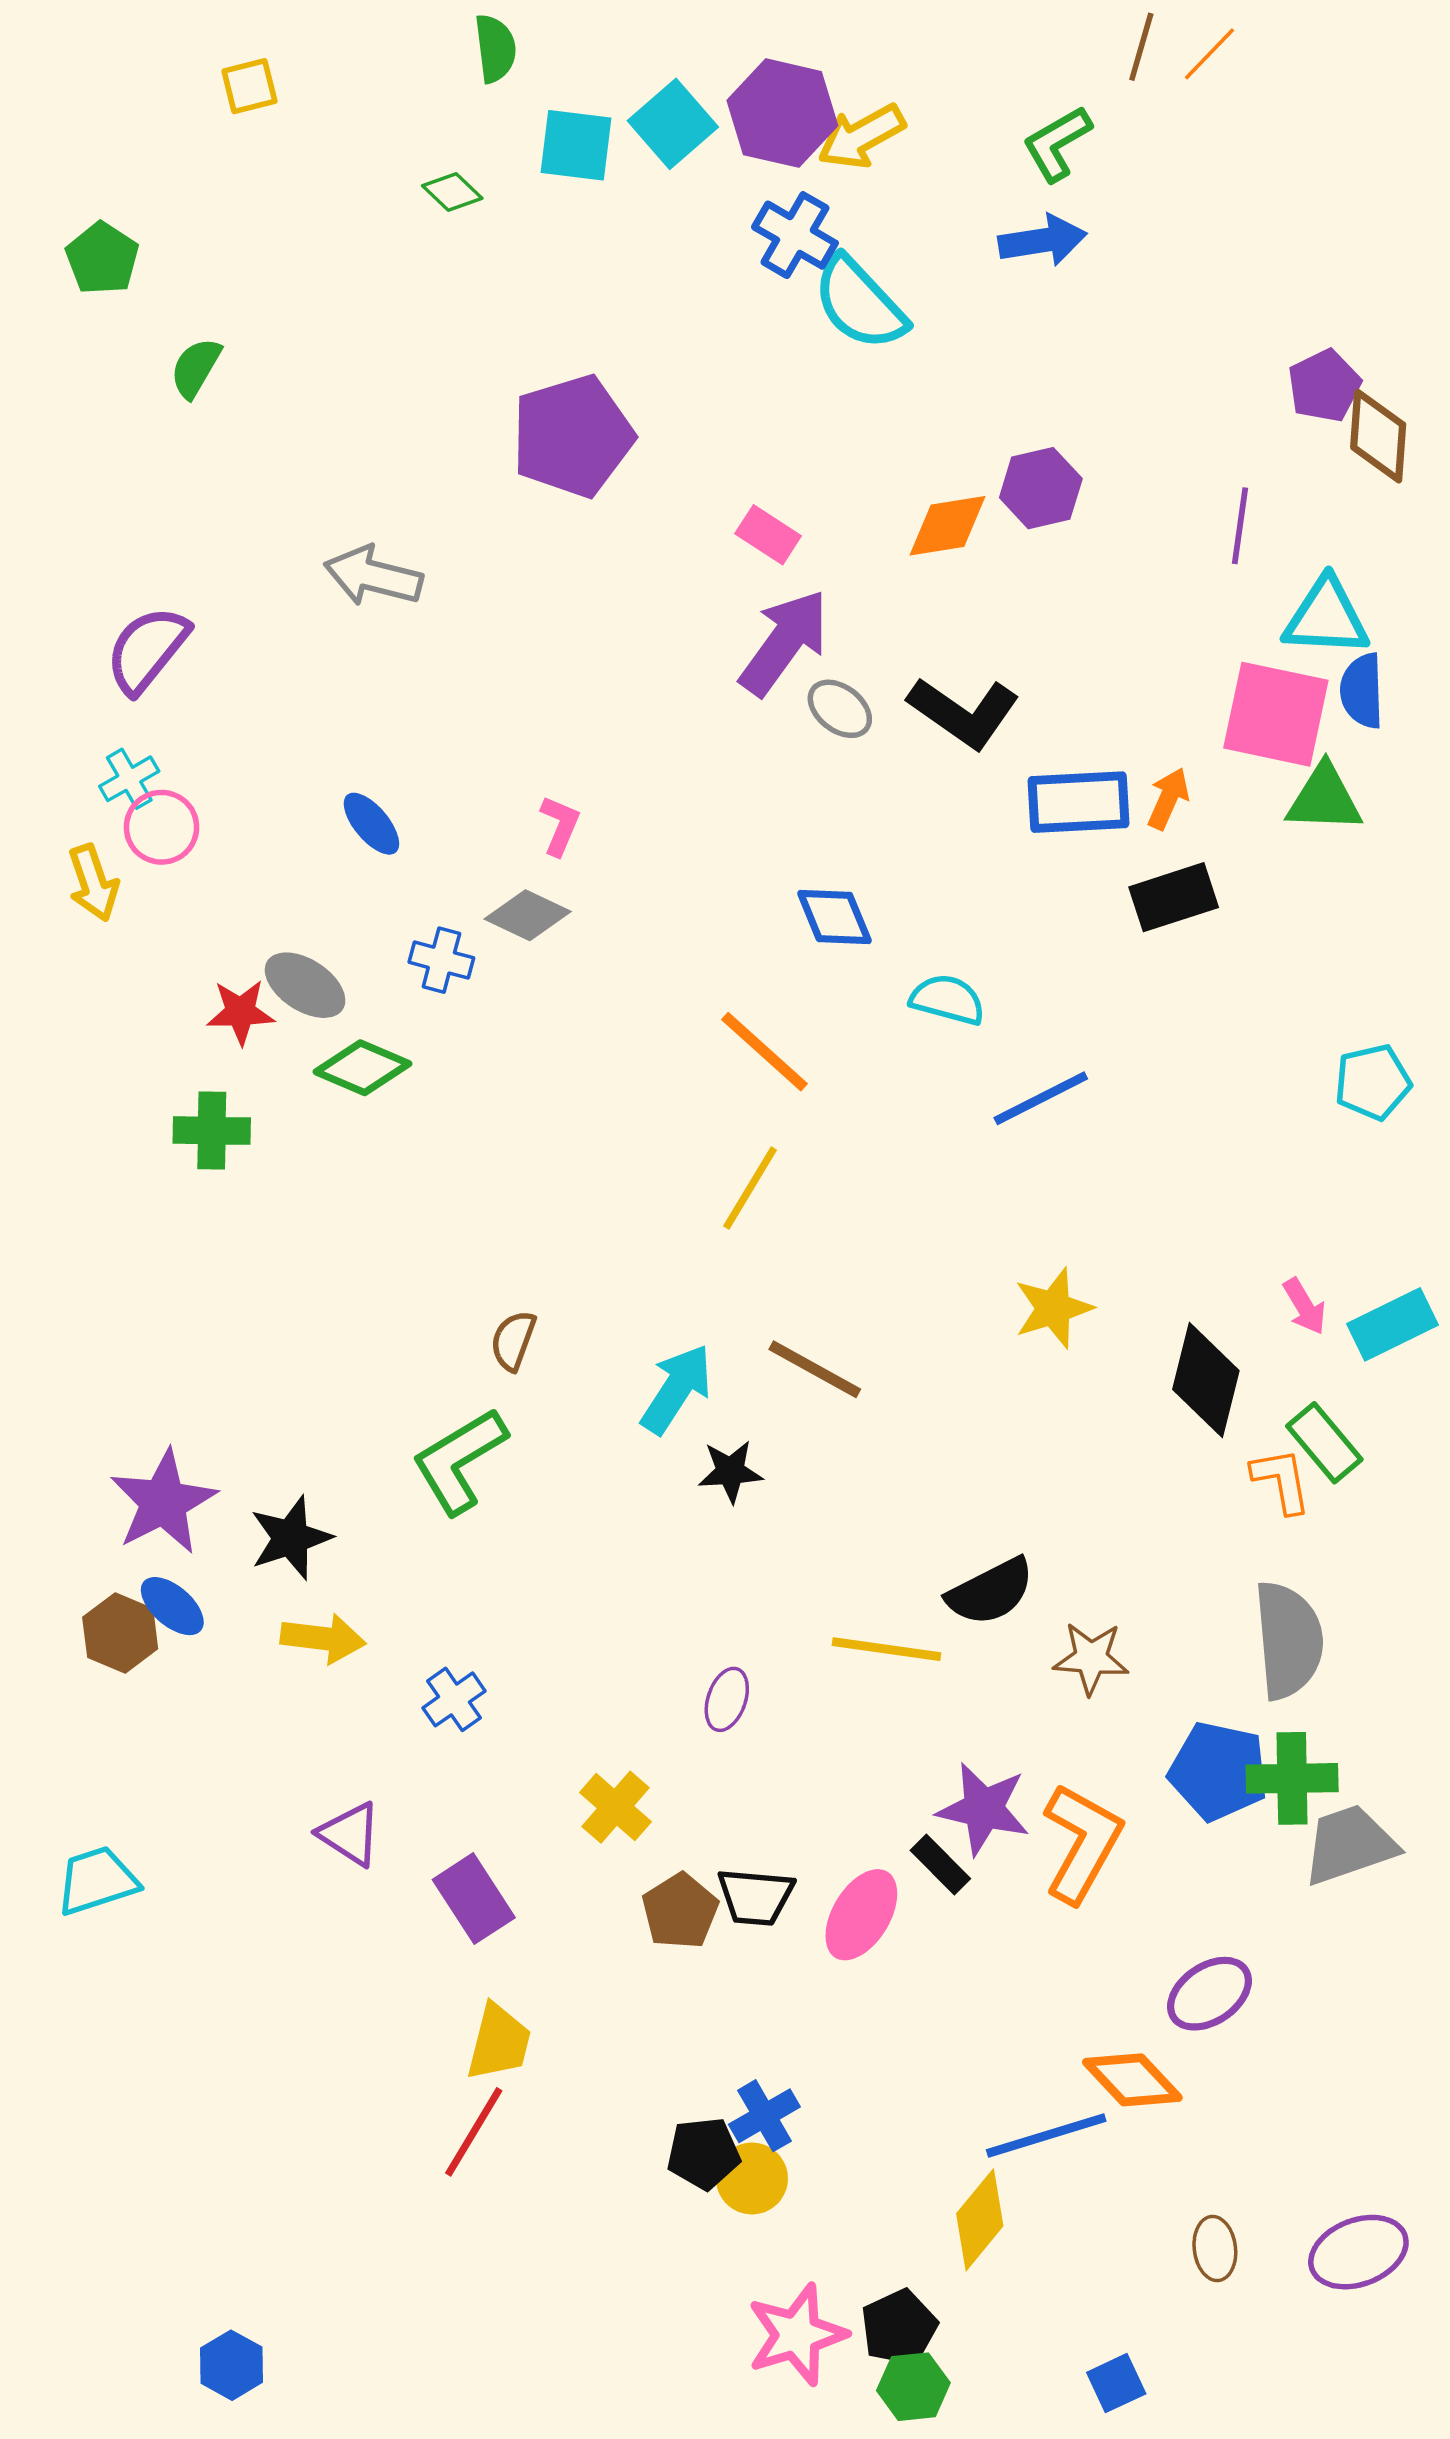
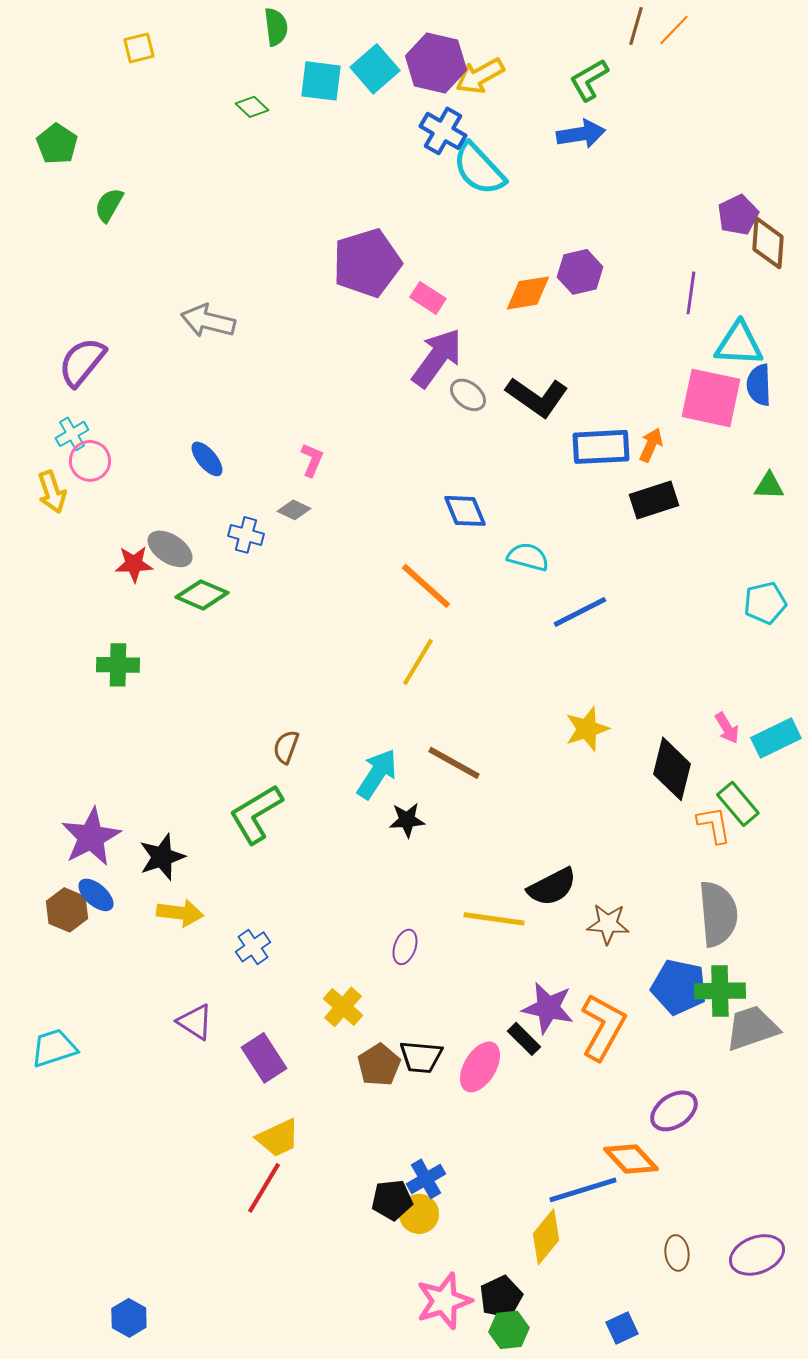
purple pentagon: (572, 436) -> (367, 263), moved
green triangle: (1324, 799) -> (769, 486), moved, size x0.7
gray diamond: (528, 915) -> (294, 510), size x0.7
green cross: (212, 1131) -> (118, 665), moved
yellow trapezoid: (499, 2042) -> (278, 1138), turned 51

